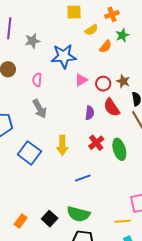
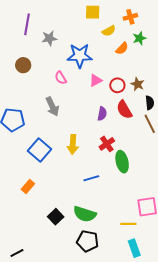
pink semicircle: (37, 80) -> (61, 78), moved, turned -40
green ellipse: (119, 149) -> (122, 162), moved
orange rectangle: (21, 221) -> (28, 187), moved

